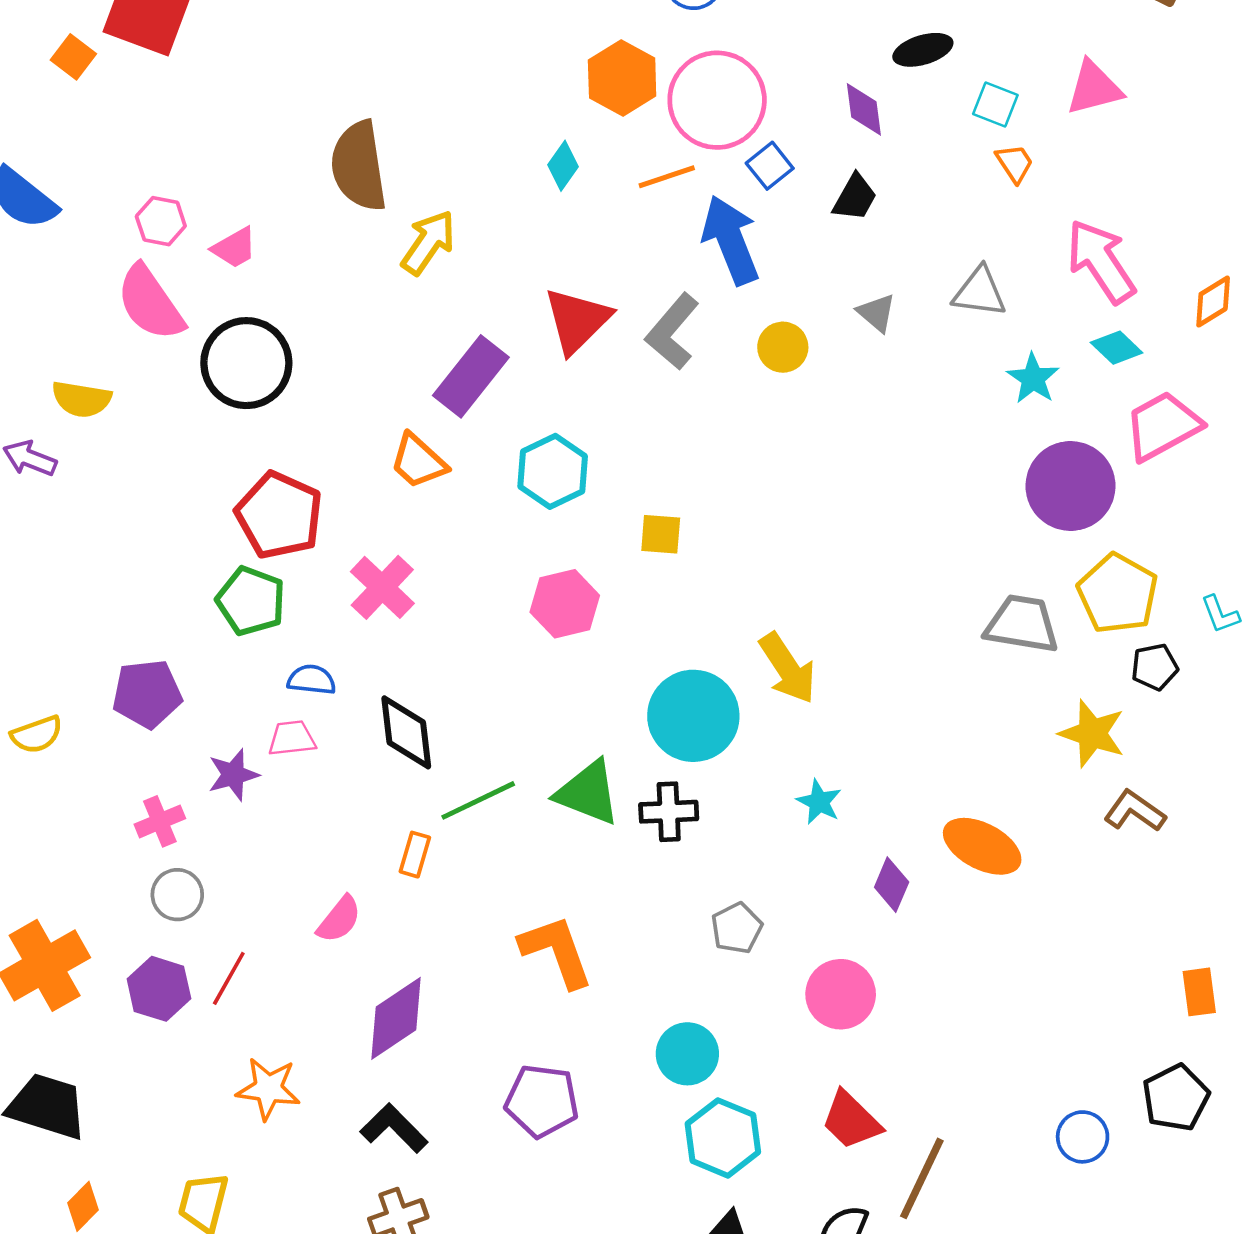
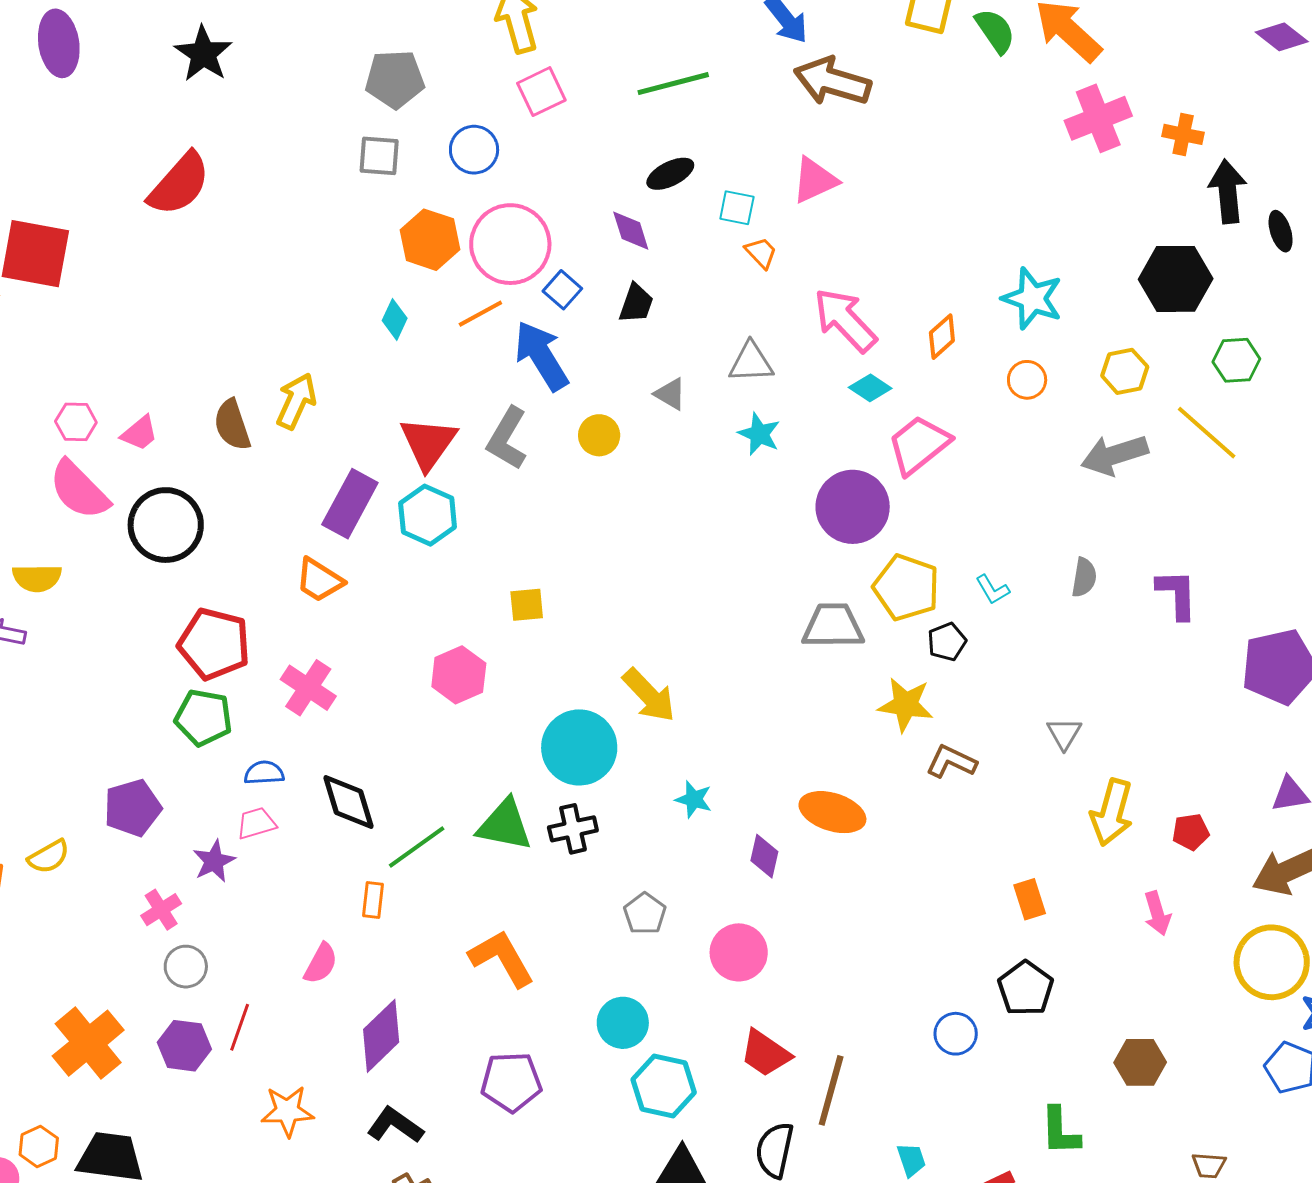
brown semicircle: (359, 166) -> (232, 425), moved, size x0.7
cyan star: (1033, 378) -> (759, 434), moved
cyan hexagon: (553, 471) -> (428, 515), moved

